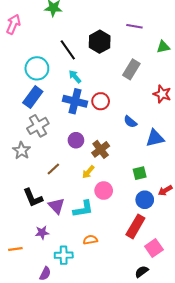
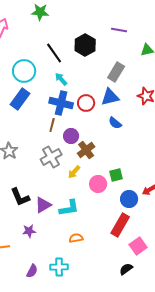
gray cross: (38, 126) -> (51, 157), moved
blue triangle: (155, 138) -> (110, 97), moved
purple circle: (76, 140) -> (71, 136), moved
brown line: (53, 169) -> (52, 125), moved, turned -32
green square: (140, 173) -> (116, 175), moved
pink circle: (104, 191) -> (98, 184), moved
purple triangle: (56, 206) -> (43, 205), turned 42
cyan cross: (64, 255) -> (59, 267), moved

